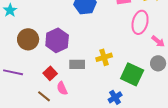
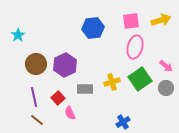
pink ellipse: (140, 22) -> (135, 47), moved
purple line: (13, 72) -> (34, 97), moved, turned 66
green square: (132, 74) -> (140, 79), moved, turned 30
brown line: (44, 96) -> (37, 120), moved

